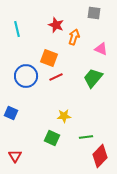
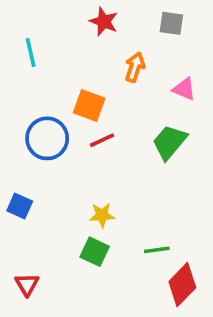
red star: (56, 25) -> (104, 21), moved
yellow star: (64, 116) -> (102, 215), moved

